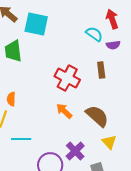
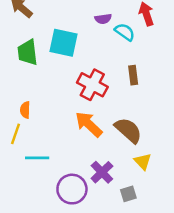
cyan square: (36, 24) -> (64, 43), moved
purple semicircle: (113, 45) -> (103, 19), moved
orange arrow: (64, 111) -> (89, 124), size x1.4

